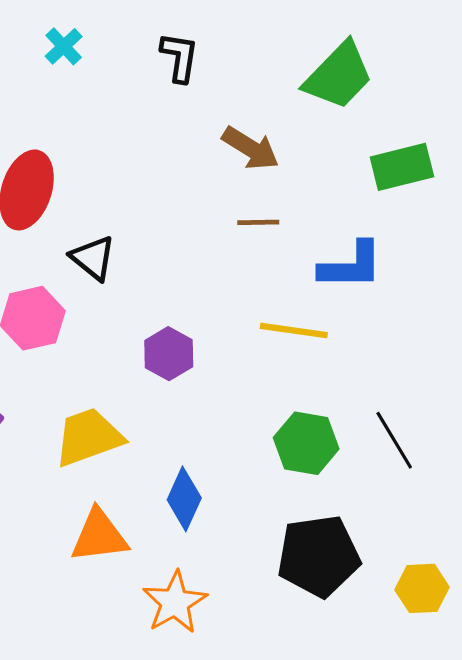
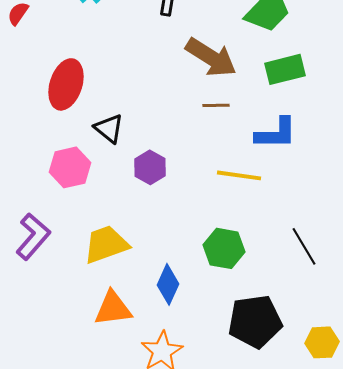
brown arrow: (251, 148) -> (211, 57), size x1.4
green rectangle: (402, 167) -> (285, 69), moved
purple hexagon: (169, 354) -> (150, 167), moved
green hexagon: (306, 443) -> (224, 248), moved

